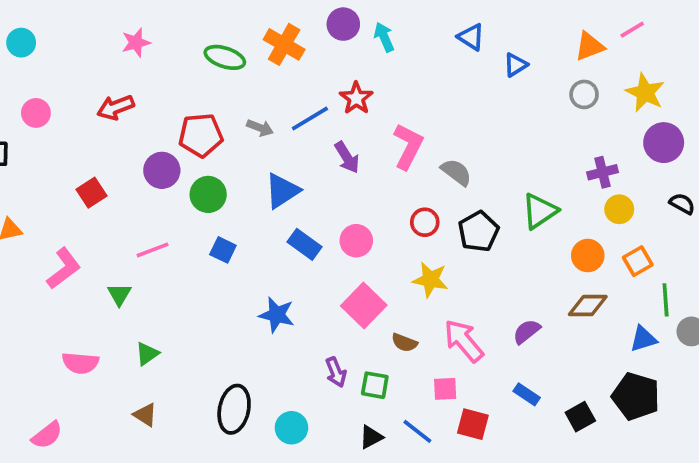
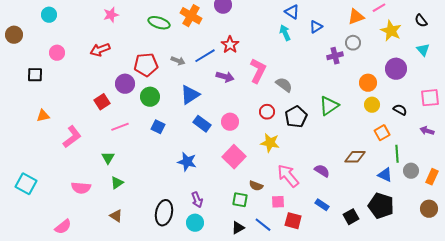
cyan arrow: (384, 37) -> (285, 33), moved
yellow star: (645, 93) -> (391, 31), moved
purple arrow: (347, 157) -> (225, 77), turned -42
purple cross: (603, 172) -> (335, 56), moved
red square: (91, 193) -> (102, 102), moved
black semicircle: (682, 204) -> (400, 110), moved
orange circle: (588, 256) -> (368, 83), moved
green triangle: (119, 294) -> (108, 158), moved
purple semicircle: (527, 331) -> (322, 171), turned 70
blue triangle: (643, 339) -> (385, 175), turned 42
brown semicircle: (404, 343) -> (256, 186), moved
purple arrow: (336, 372) -> (197, 200), moved

